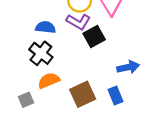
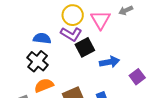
blue arrow: (128, 67) -> (110, 62), moved

